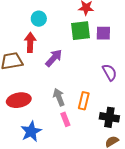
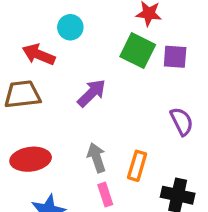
green square: (80, 31) -> (138, 51), turned 30
red arrow: (30, 42) -> (39, 54), moved, turned -72

